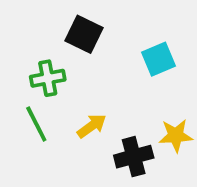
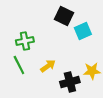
black square: (84, 34) -> (64, 16), moved

